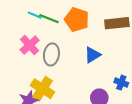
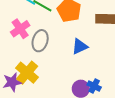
blue cross: (121, 83) -> (94, 86), moved

